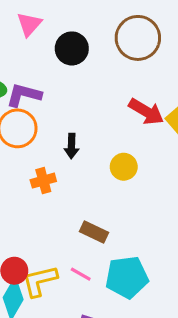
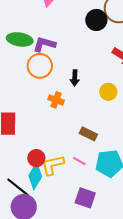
black circle: (72, 48) -> (96, 20), moved
orange cross: (43, 181) -> (56, 100), turned 35

